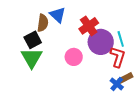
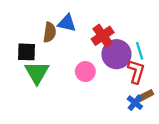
blue triangle: (58, 15) -> (67, 23), turned -30
black square: (33, 40) -> (27, 52), moved, turned 30

